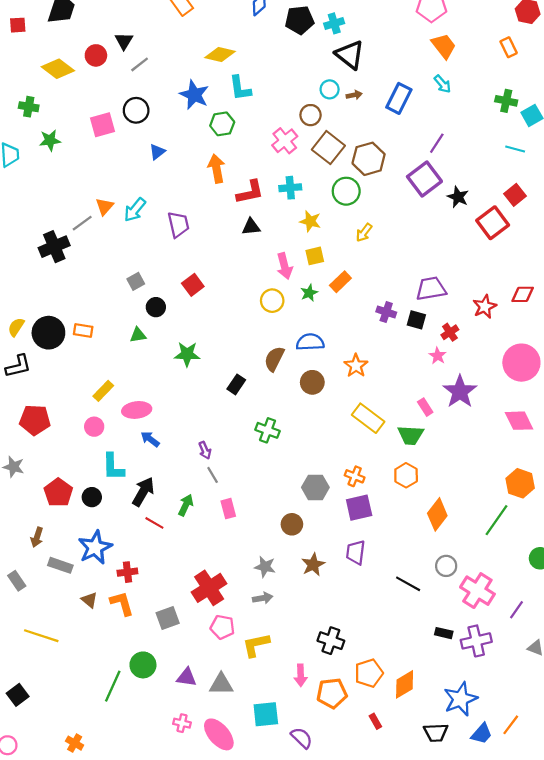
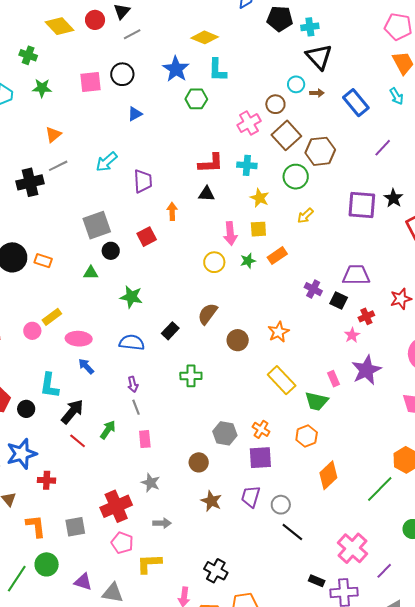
blue rectangle: (399, 98) -> (356, 103), turned -76
orange arrow: (216, 169) -> (172, 211), moved, size x0.7
purple square: (424, 179) -> (362, 205), moved, turned 32
orange triangle: (105, 206) -> (53, 135), moved
gray square: (136, 281) -> (97, 225), size x1.8
blue semicircle: (310, 342) -> (132, 343), moved
pink circle: (94, 427) -> (32, 331), moved
green cross: (267, 430) -> (191, 376), turned -30
brown star: (313, 565) -> (211, 501), turned -30
gray circle: (446, 566) -> (281, 505), moved
gray star: (265, 567) -> (151, 483), moved
orange L-shape: (122, 603) -> (36, 526), moved

